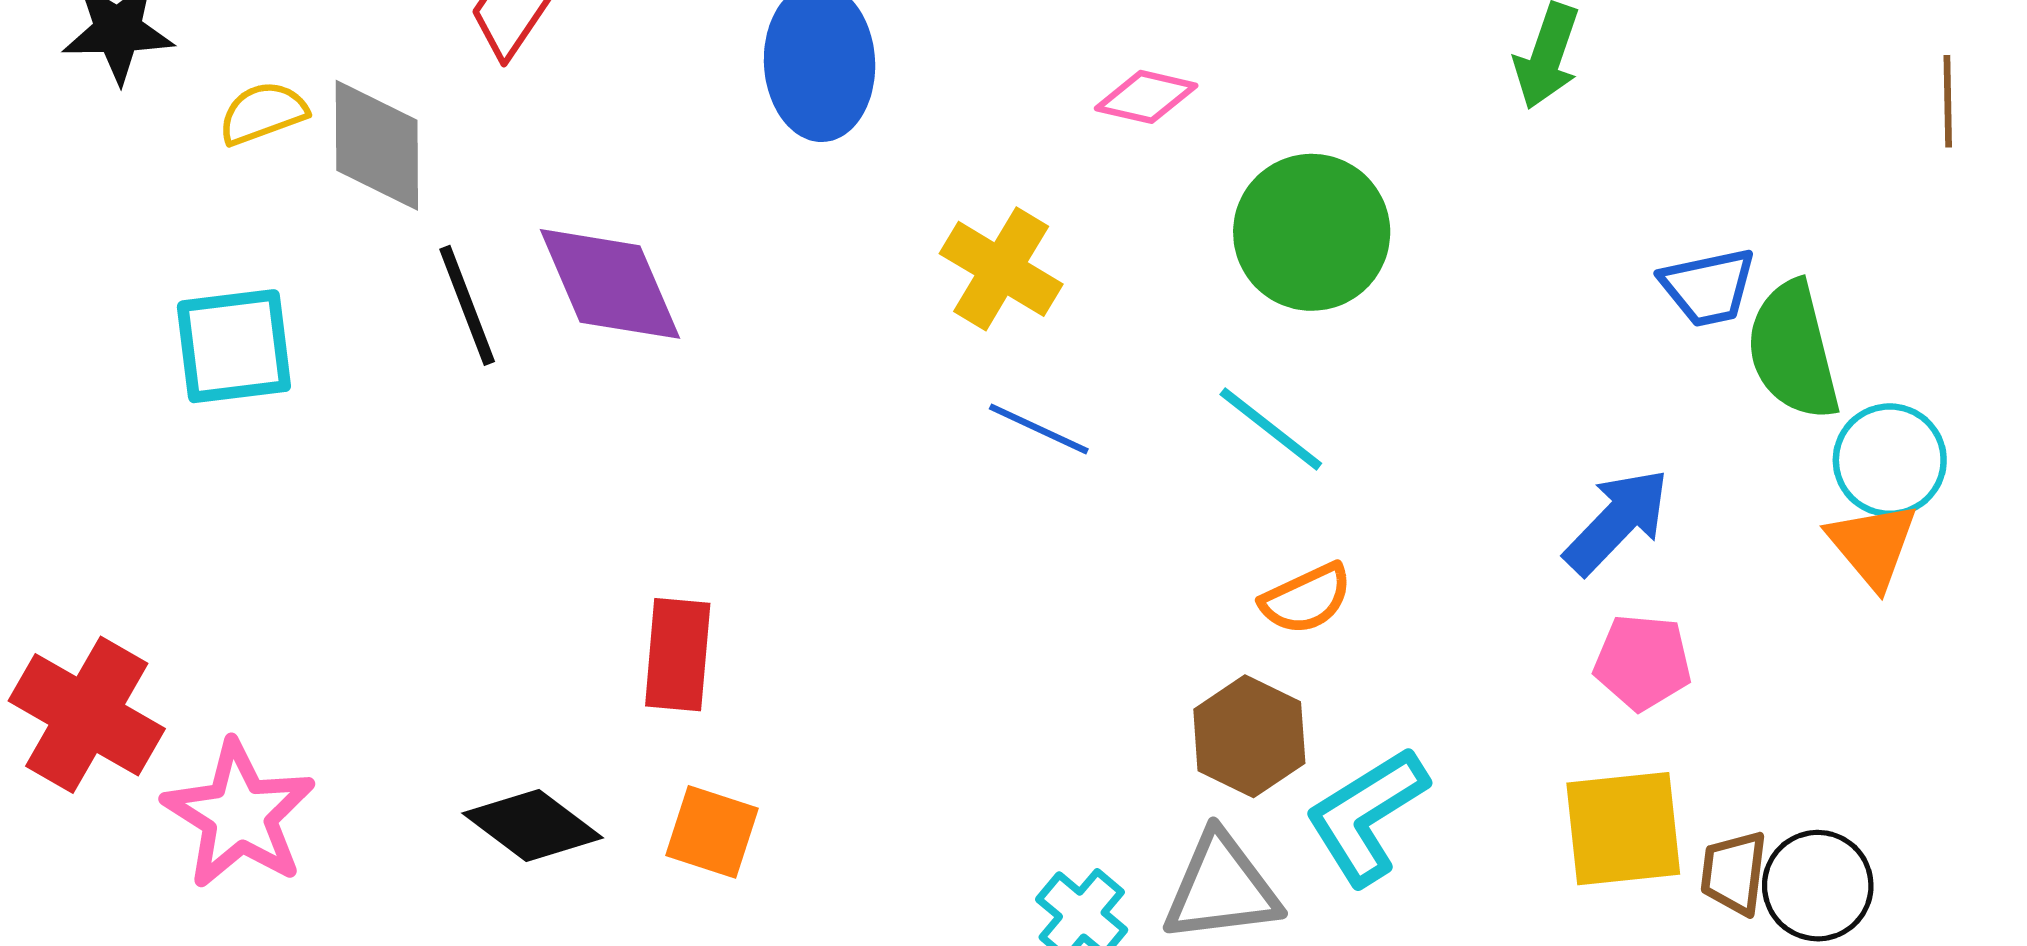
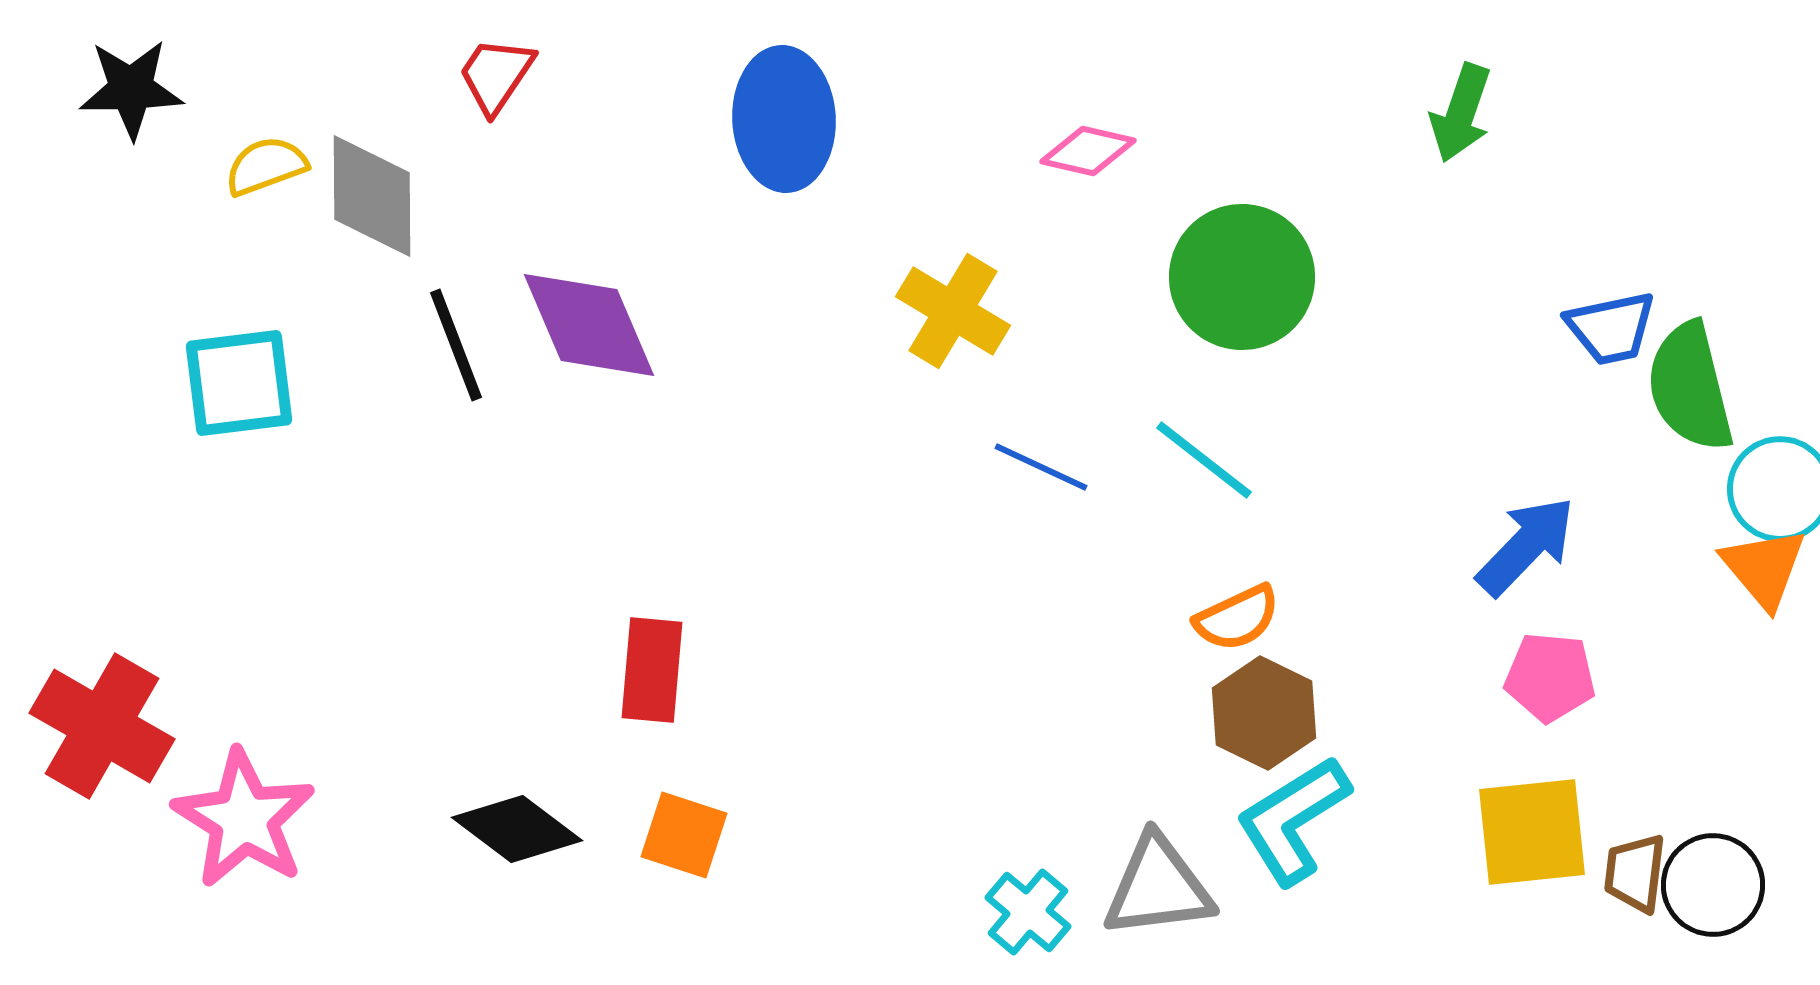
blue line: (1039, 429) -> (1041, 467), moved
brown hexagon: (1249, 736) -> (1264, 713), moved

